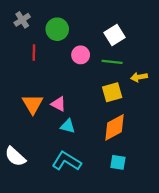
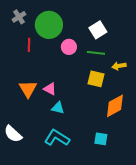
green circle: (57, 29) -> (49, 25), size x1.4
yellow square: (112, 92) -> (96, 79), turned 30
orange diamond: (114, 127) -> (115, 106), moved

